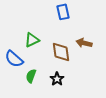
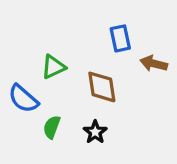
blue rectangle: (63, 12) -> (120, 38), moved
brown arrow: (84, 43) -> (154, 64), moved

